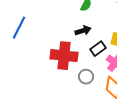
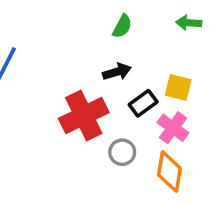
red cross: (64, 56) -> (84, 115), turned -32

